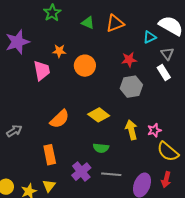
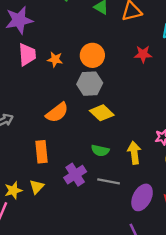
orange star: (59, 51) -> (55, 59), moved
pink trapezoid: (42, 71) -> (27, 55), moved
gray hexagon: (131, 87) -> (90, 84), moved
yellow arrow: (131, 130) -> (134, 153), moved

